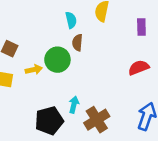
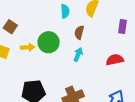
brown semicircle: (77, 43) -> (79, 32), moved
cyan arrow: (74, 105) -> (78, 55), moved

